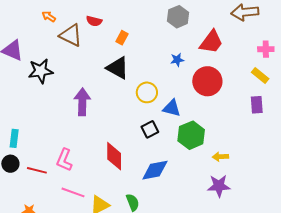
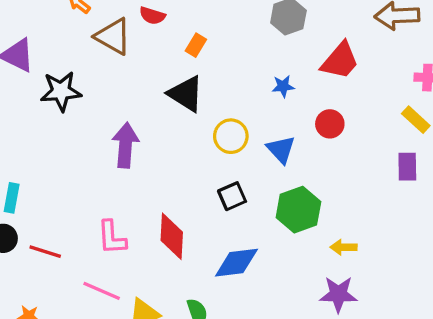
red circle: (207, 81) -> (330, 124), size x0.6
blue triangle: (172, 108) -> (281, 149), moved, turned 30
pink L-shape: (64, 160) -> (112, 237), moved, turned -30

